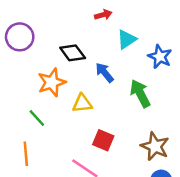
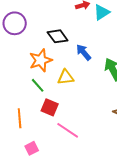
cyan triangle: (127, 39) -> (102, 12), moved
green line: (37, 118) -> (38, 85), moved
red square: (103, 140) -> (50, 107), moved

